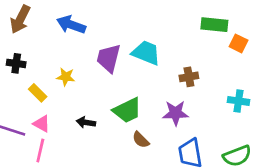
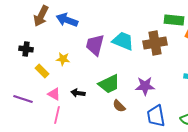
brown arrow: (20, 19) -> (41, 16), moved
brown cross: (189, 77) -> (155, 43), moved, size x1.6
pink triangle: (42, 124) -> (54, 94), moved
pink line: (40, 151) -> (57, 115), moved

